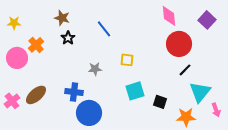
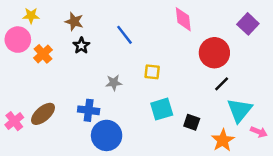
pink diamond: (169, 16) -> (183, 19), moved
yellow star: (14, 23) -> (31, 16), moved
pink circle: (17, 58) -> (18, 40), moved
pink arrow: (216, 110) -> (259, 132), turned -48
orange star: (186, 117) -> (223, 140), turned -30

